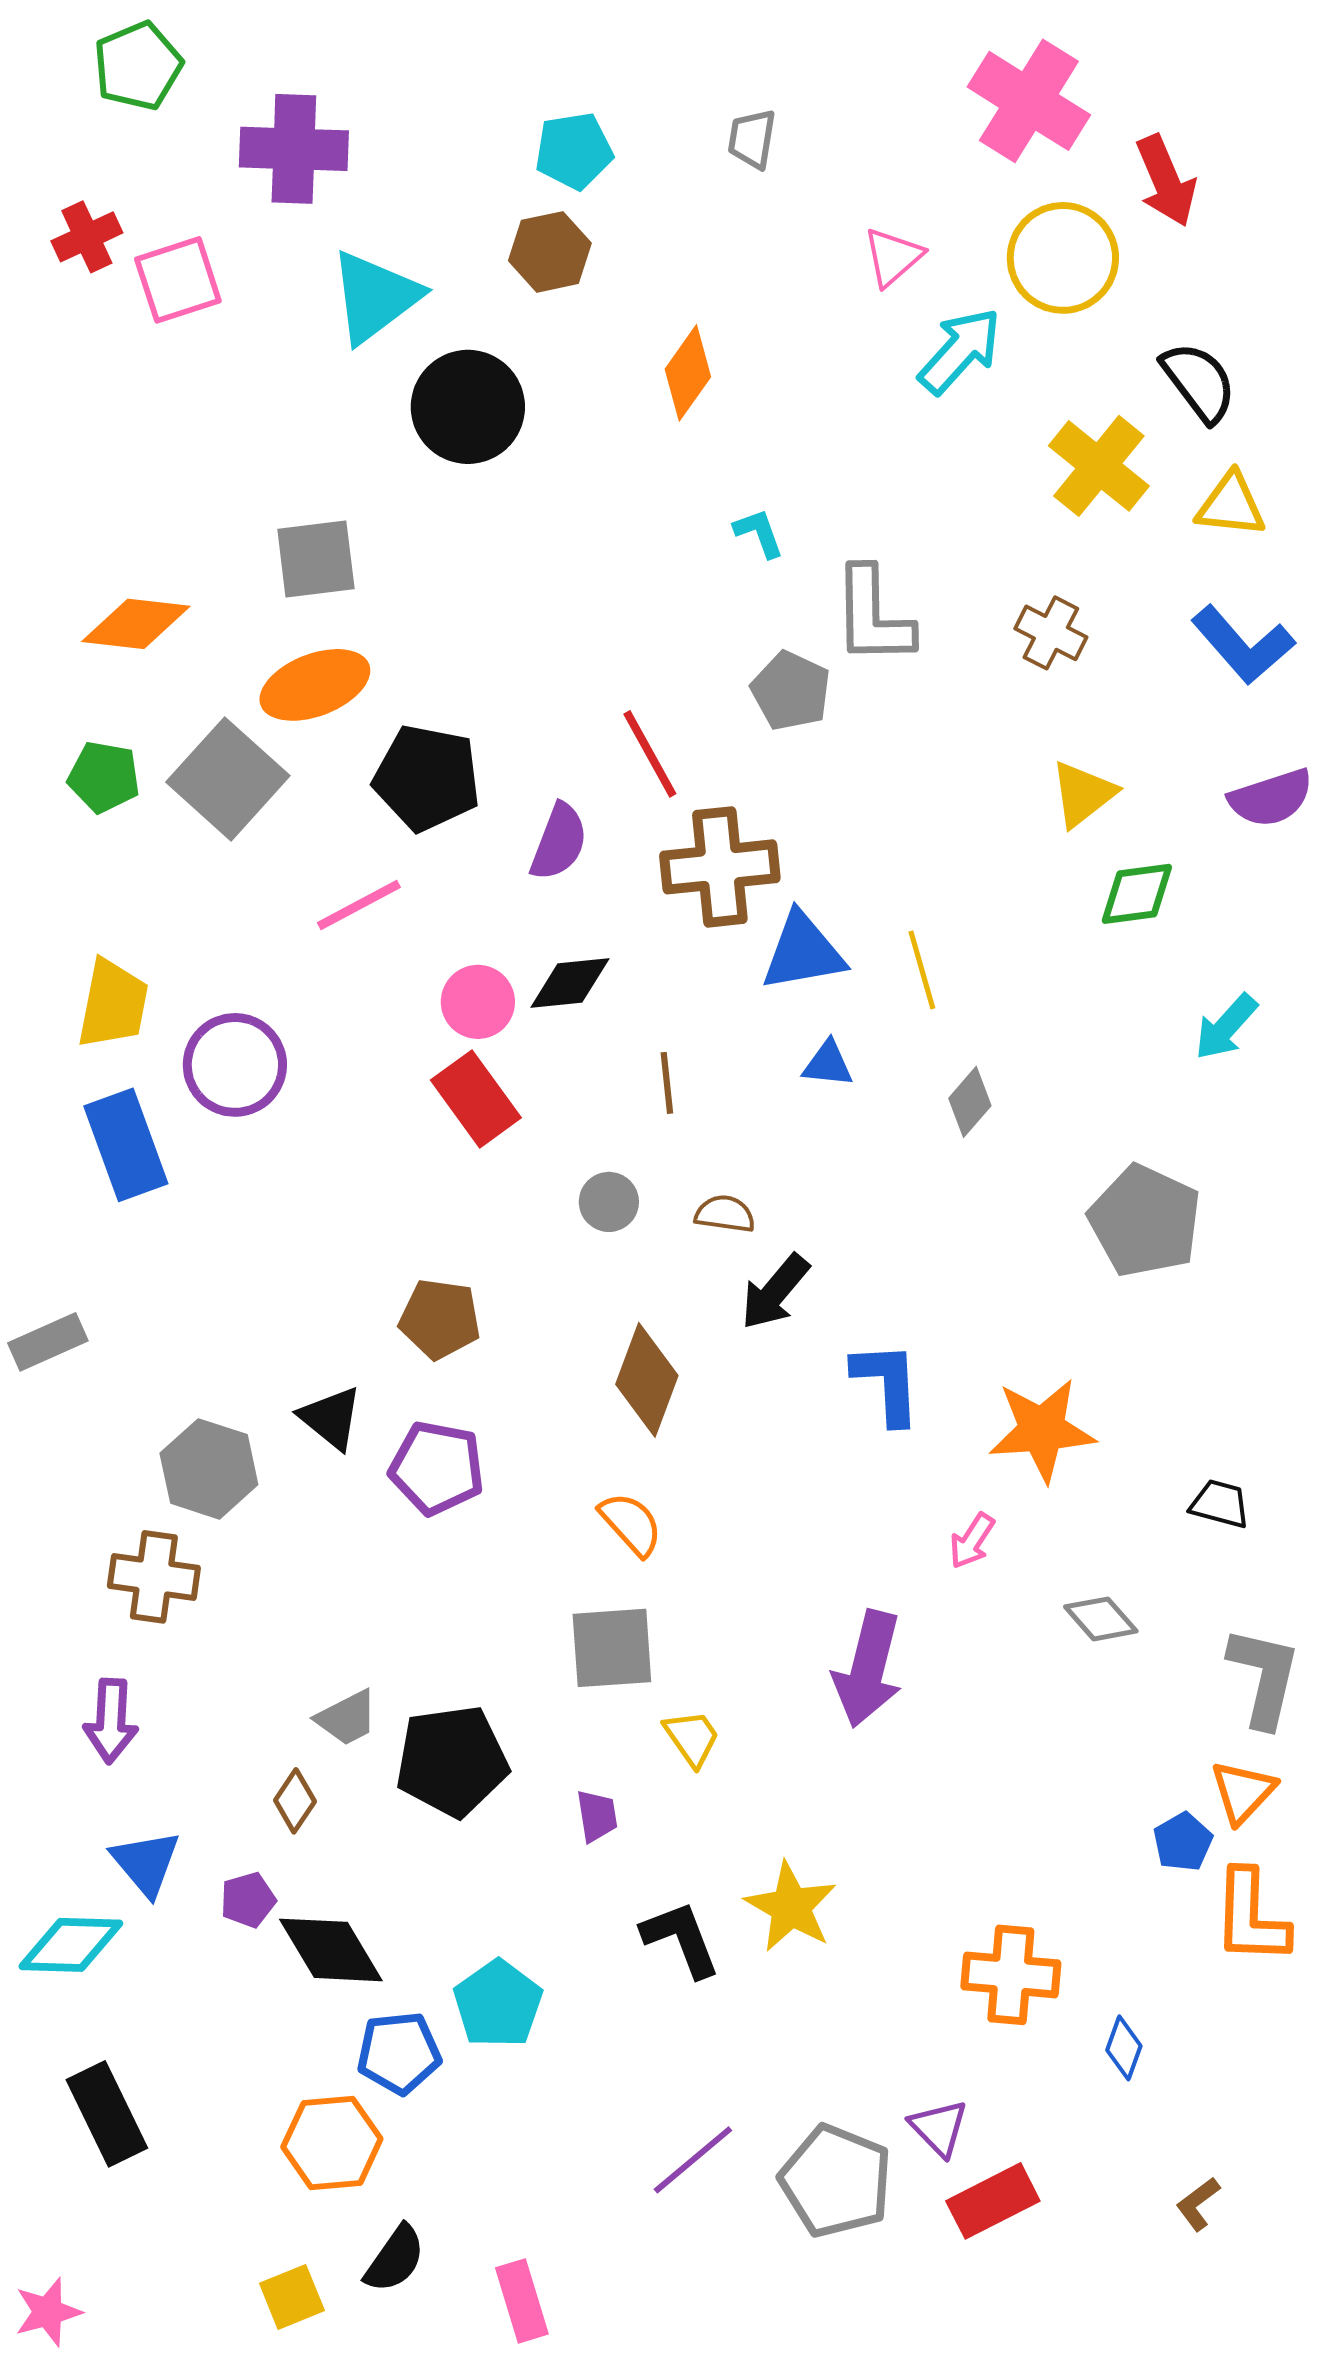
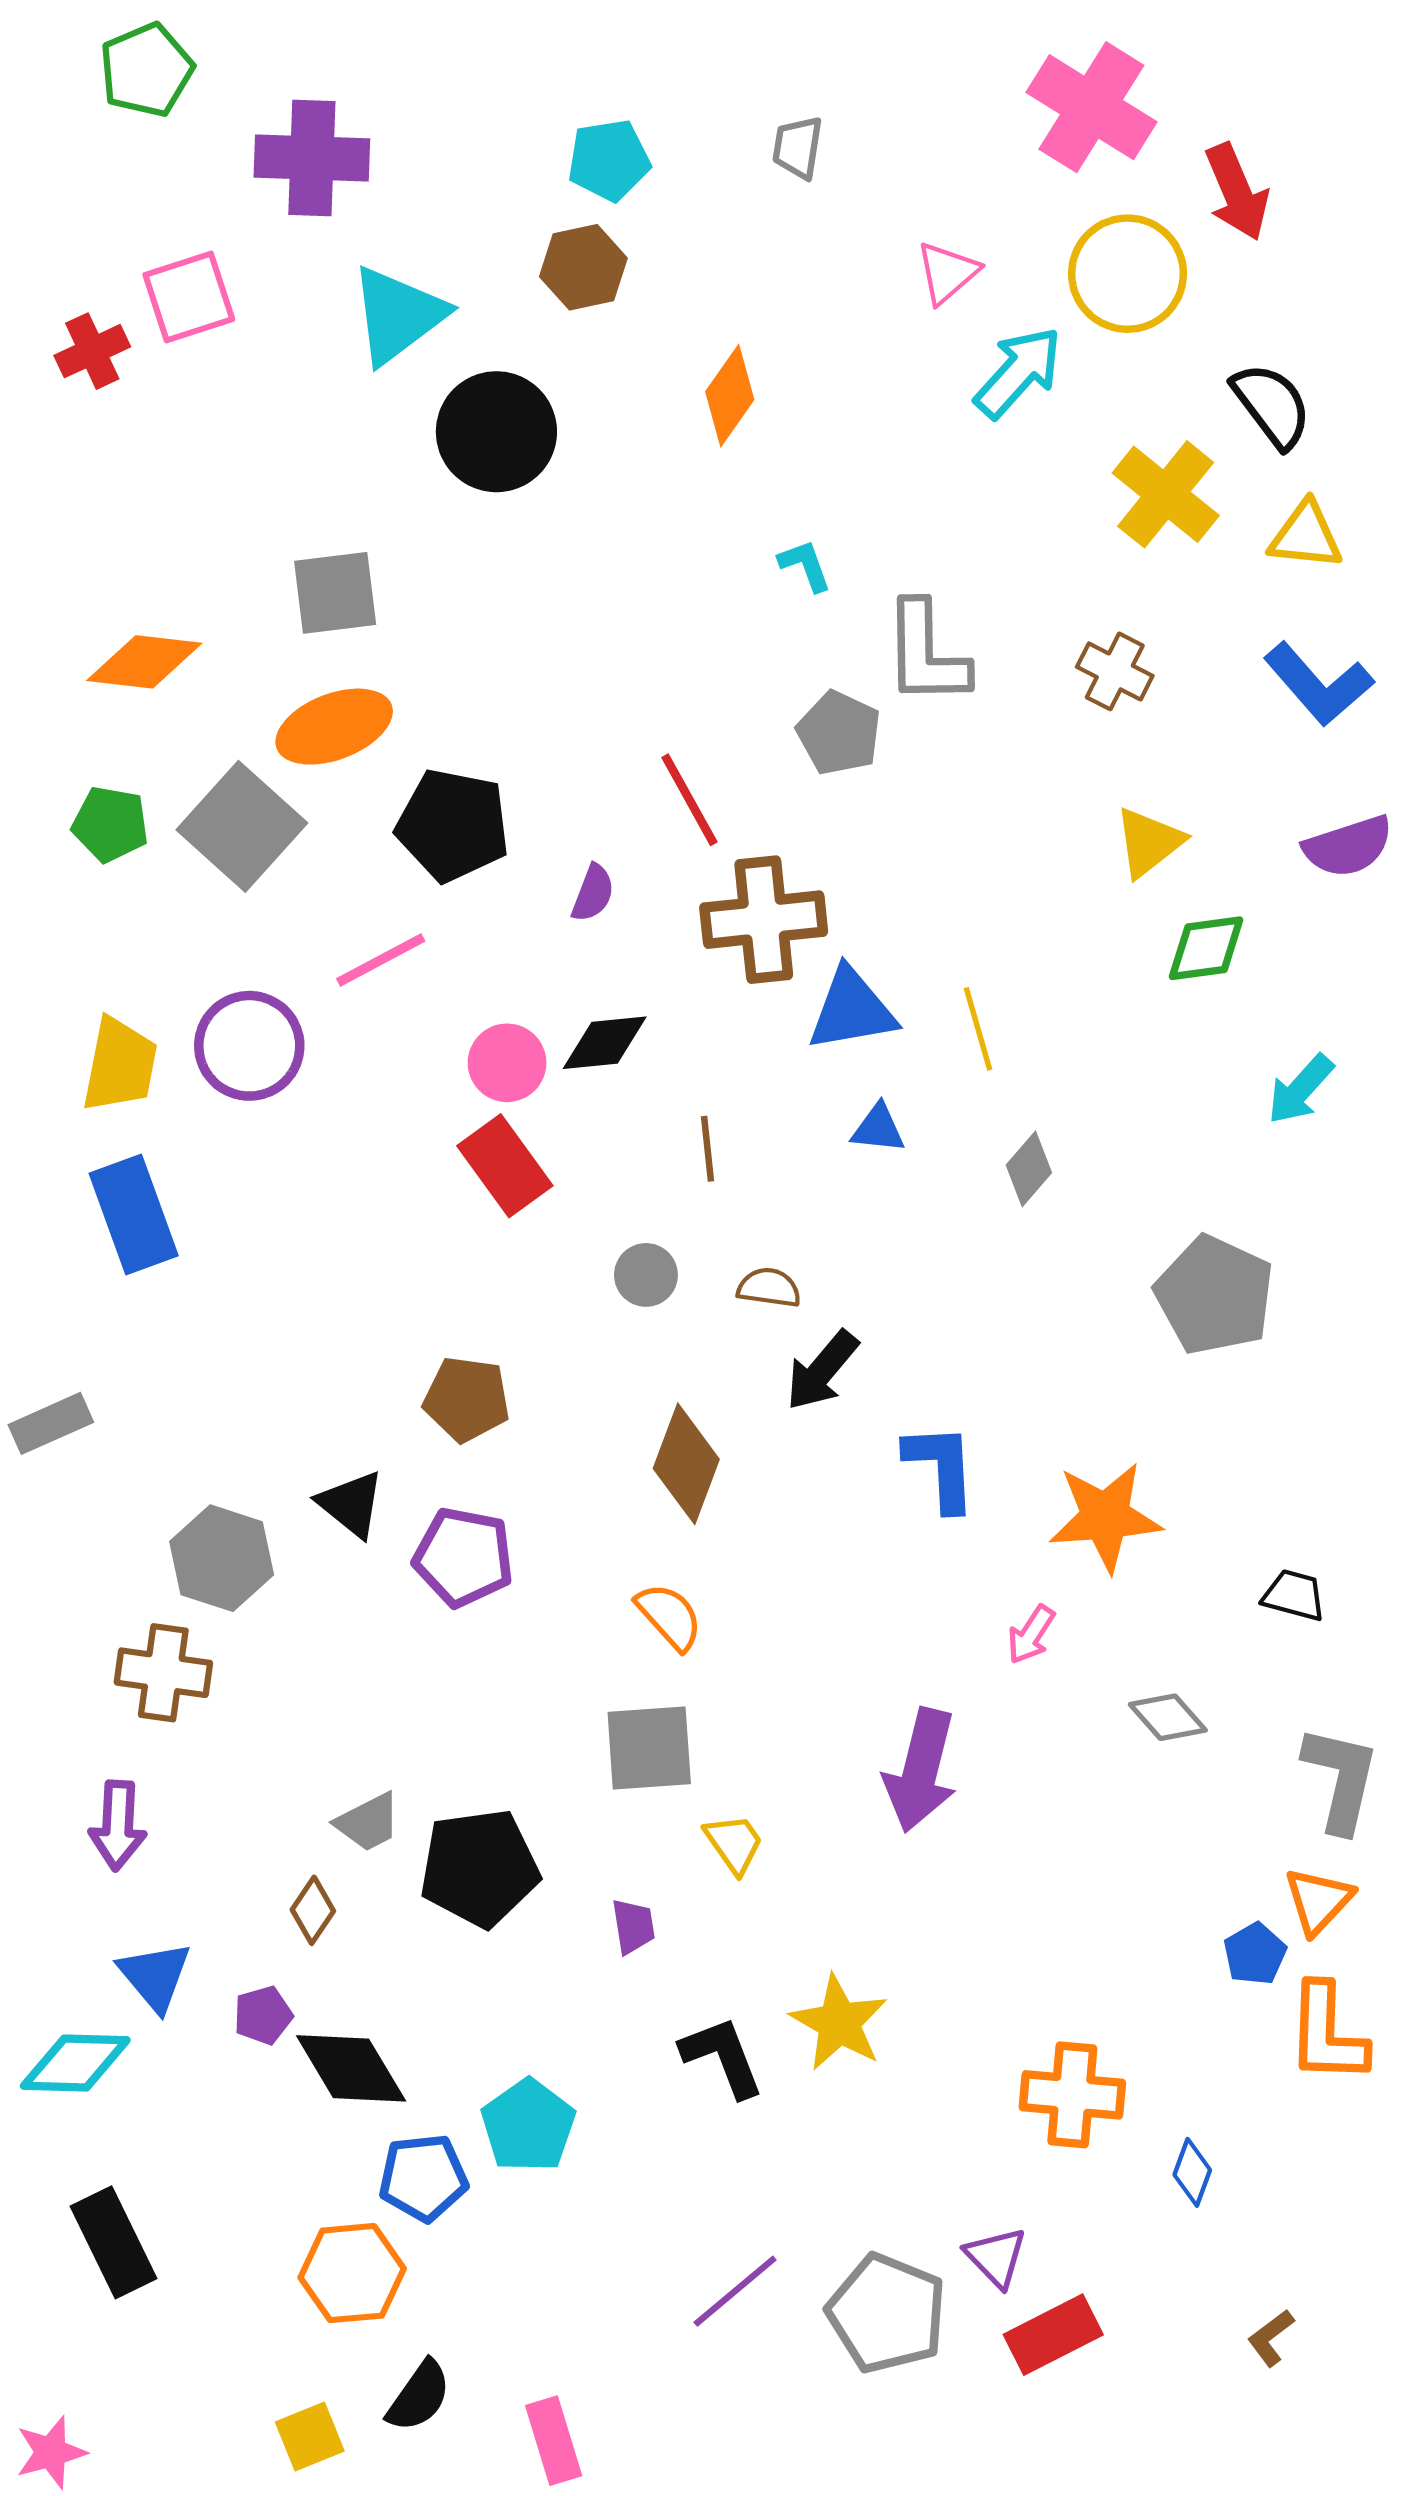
red cross: (87, 237) -> (92, 351), moved
purple semicircle: (559, 842) -> (593, 893), size x0.7
purple circle: (235, 1065) -> (249, 1046), moved

